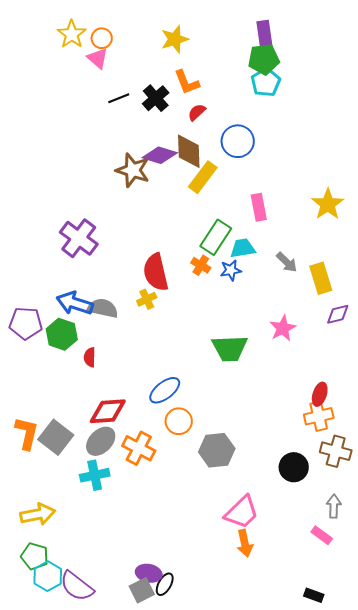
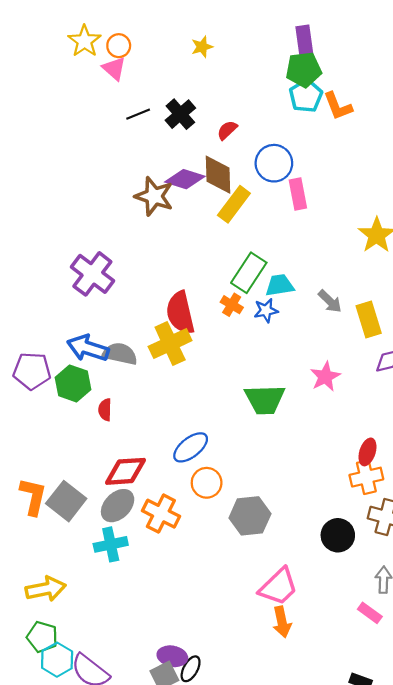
yellow star: (175, 39) -> (202, 47), size x0.7
orange L-shape: (187, 82) -> (338, 106), moved
pink rectangle: (259, 207) -> (298, 194), moved
yellow cross: (147, 299) -> (170, 344), size x1.8

